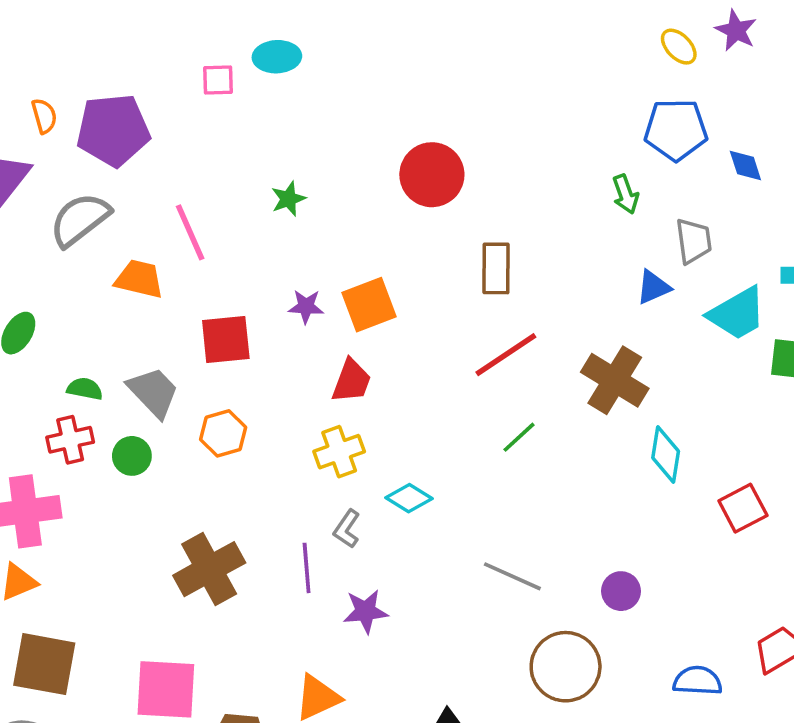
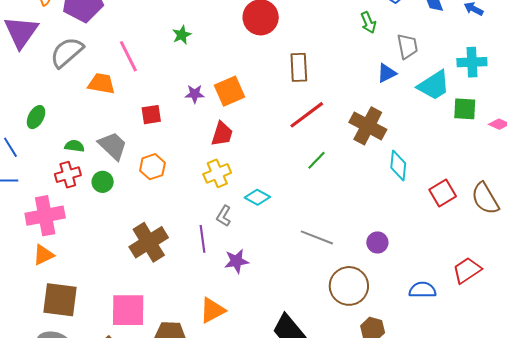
red square: (226, 340) -> (151, 115), size x0.7

